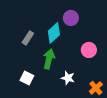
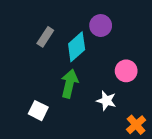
gray rectangle: (28, 38) -> (45, 37), moved
white star: (68, 78) -> (106, 101), moved

